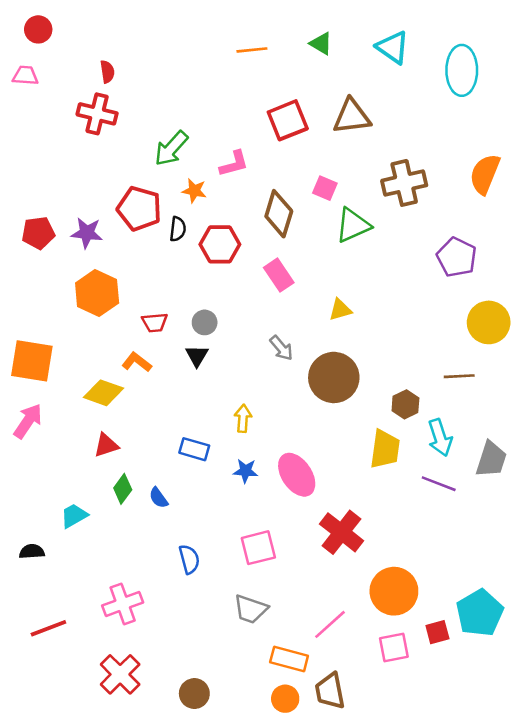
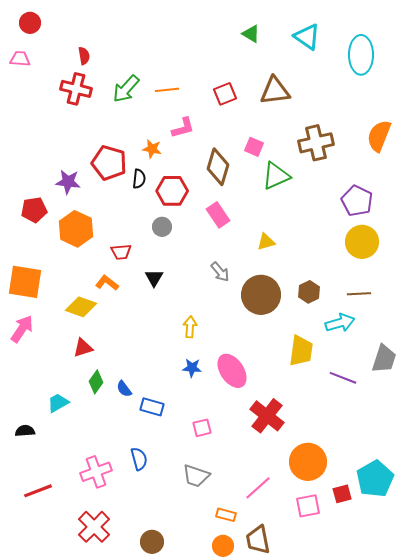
orange line: (252, 50) -> (167, 90), moved
red square: (288, 120) -> (225, 94), size x0.7
green arrow: (171, 148) -> (126, 89), moved
red pentagon: (38, 233) -> (34, 210), moved
gray circle: (205, 322) -> (162, 227), moved
yellow circle: (489, 322) -> (362, 242), moved
brown hexagon: (405, 404) -> (309, 292), moved
cyan arrow: (440, 438) -> (340, 323), moved, turned -88
blue rectangle: (194, 449) -> (152, 407), moved
pink square: (258, 548) -> (202, 428), size x0.7
blue semicircle: (189, 559) -> (139, 459), moved
orange rectangle: (289, 659) -> (226, 515), size x0.7

